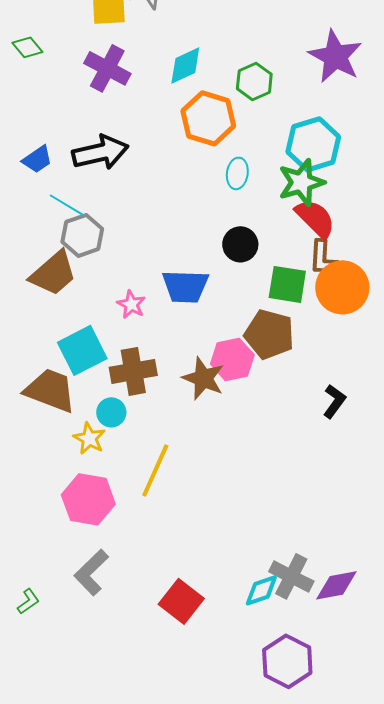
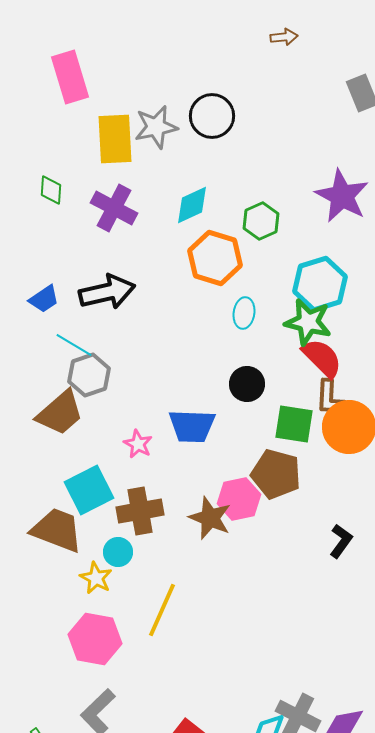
green diamond: (27, 47) -> (51, 190), moved, turned 44
green star: (301, 182) -> (308, 322), turned 30

